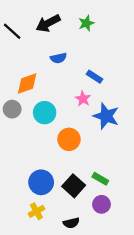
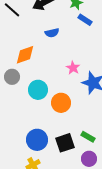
blue rectangle: (95, 77) -> (85, 20), moved
cyan circle: (45, 113) -> (38, 90), moved
black square: (74, 186) -> (65, 143), turned 30

